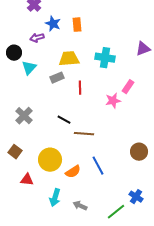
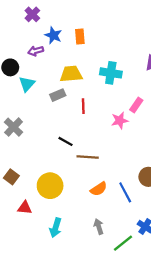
gray cross: (24, 116) -> (14, 127), moved
blue line: (98, 166) -> (125, 192), moved
orange semicircle: (73, 172) -> (99, 189), moved
gray arrow: (80, 206) -> (99, 227), moved, turned 48

